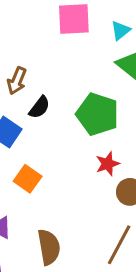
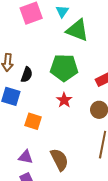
red star: (107, 164) -> (64, 100), moved

